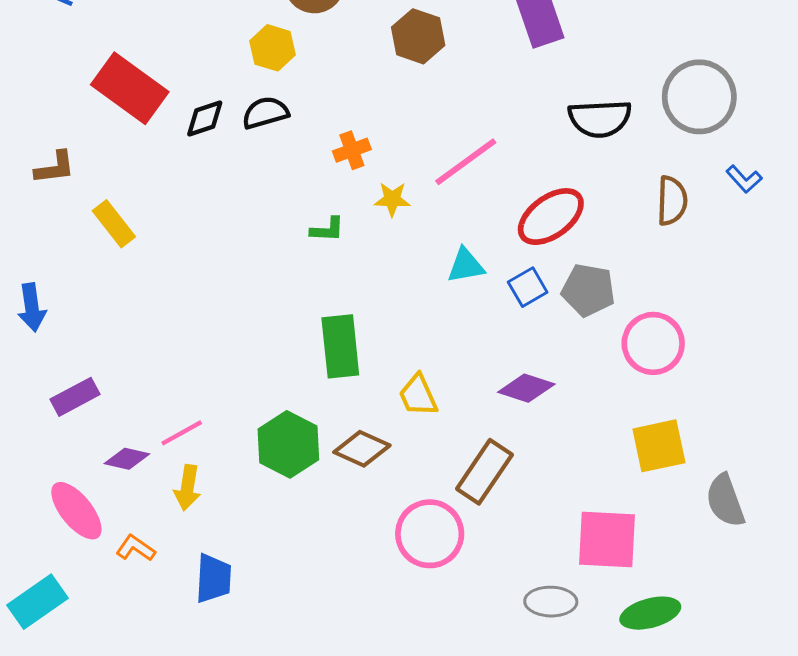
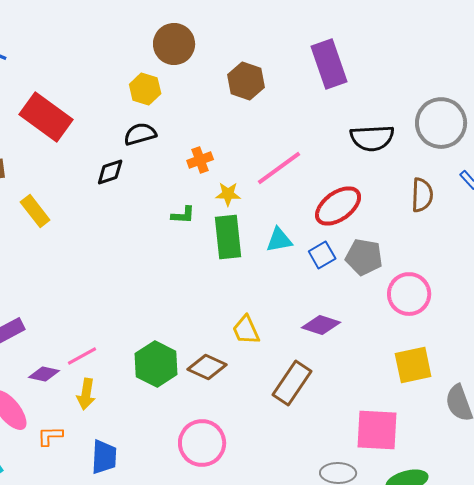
black diamond: (205, 119) -> (110, 172), moved
green rectangle: (340, 346) -> (228, 237), moved
pink circle: (430, 534) -> (202, 443), moved
orange L-shape: (136, 548) -> (50, 436), turned -36

